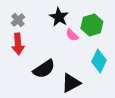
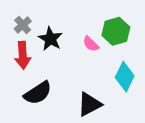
black star: (59, 17) -> (50, 39), moved
black semicircle: (44, 69) -> (38, 93), moved

